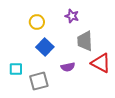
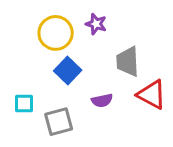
purple star: (72, 16) -> (96, 24), moved
yellow circle: (37, 22) -> (56, 33), size x1.5

